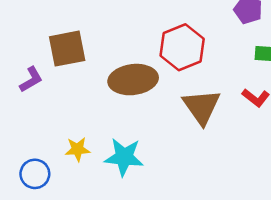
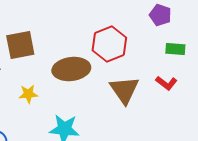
yellow star: (78, 149) -> (28, 94), moved

